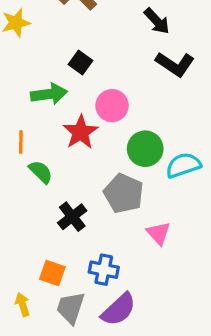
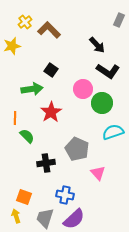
pink circle: (112, 106) -> (83, 89), moved
green circle: (145, 149) -> (102, 103), moved
black cross: (72, 217) -> (46, 163), turned 30
orange square: (52, 273) -> (24, 197), moved

